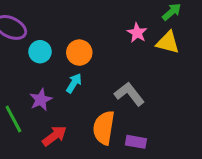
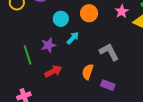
cyan circle: (40, 52) -> (61, 19), moved
orange circle: (79, 53) -> (89, 13), moved
orange semicircle: (104, 128) -> (88, 72), size x0.7

